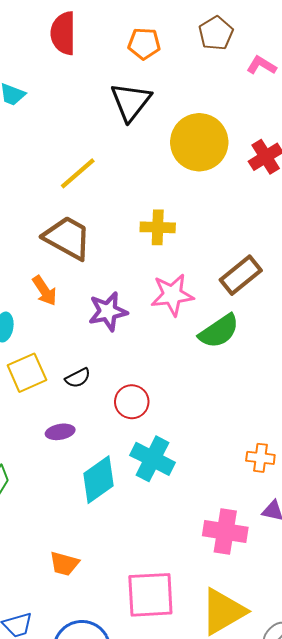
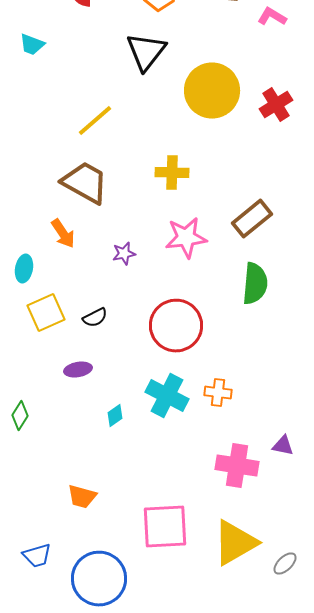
purple star: (108, 311) -> (124, 254), size x0.6
green semicircle: (219, 331) -> (255, 284), moved, turned -51
red circle: (132, 402) -> (176, 326), moved, size x1.6
orange cross: (260, 458) -> (218, 393), moved
cyan diamond: (99, 480) -> (115, 416), size x0.5

